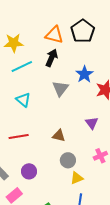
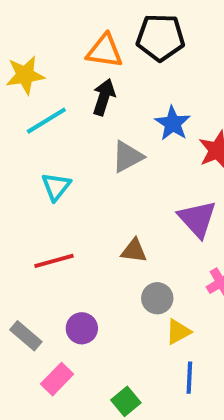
black pentagon: (83, 31) -> (160, 37), turned -30
gray triangle: (60, 89) -> (127, 157), turned 30
cyan triangle: (23, 100) -> (56, 187), turned 35
purple triangle: (92, 123) -> (197, 219), size x1.5

